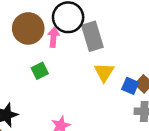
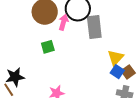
yellow triangle: (104, 72) -> (116, 58), moved

